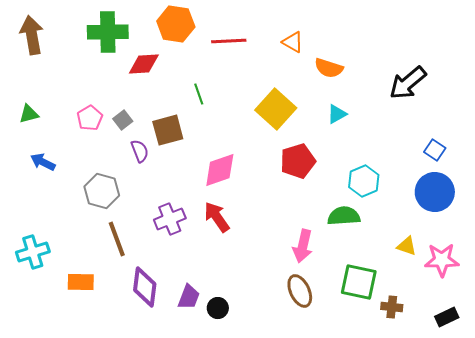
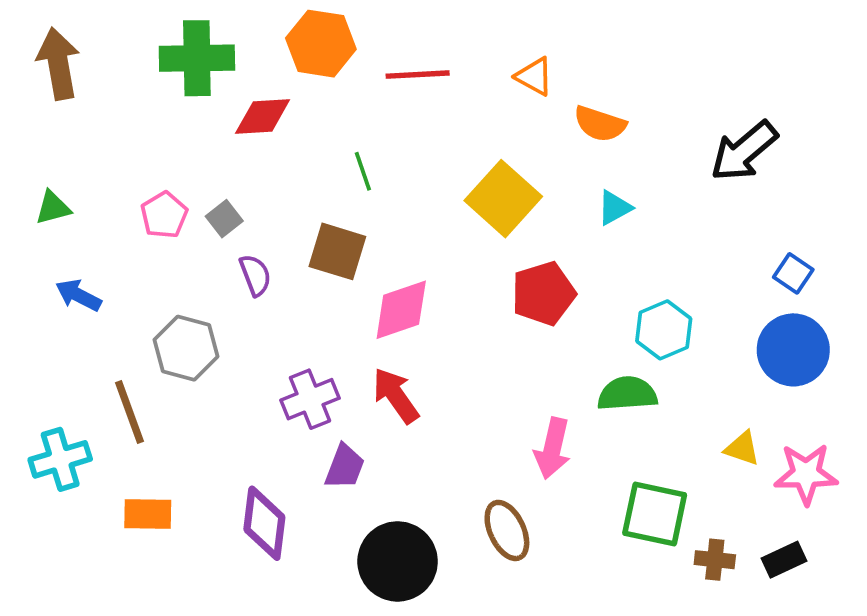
brown square: (168, 130) -> (337, 251), moved, turned 32
brown line: (117, 239) -> (129, 412), moved
brown ellipse: (300, 291) -> (507, 530), moved
purple trapezoid: (189, 297) -> (345, 467), moved
black circle: (218, 308) -> (398, 561), size x2.0
black rectangle: (447, 317) -> (784, 560), moved

